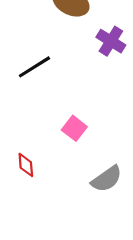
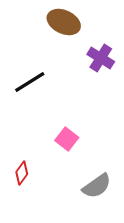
red diamond: (26, 165) -> (22, 173), turned 40

